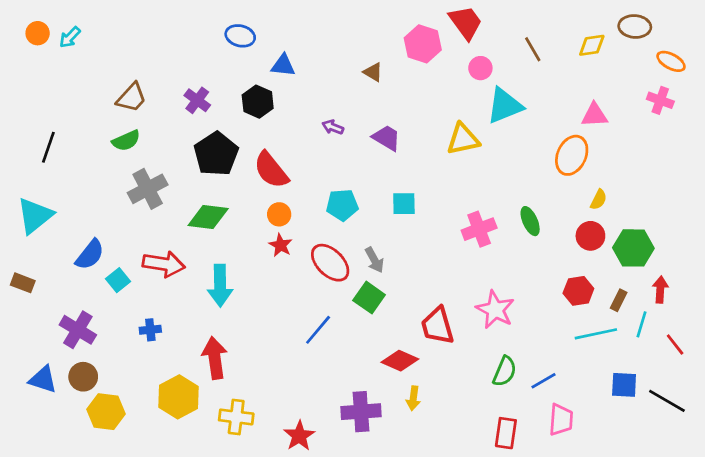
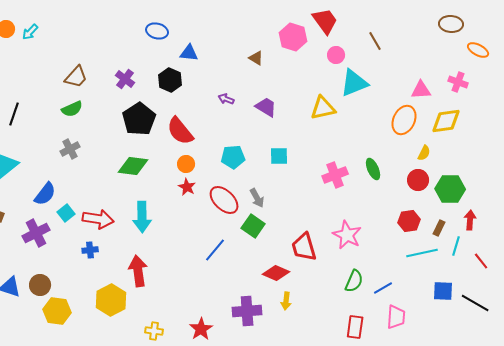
yellow diamond: (592, 45) -> (446, 121), moved, size x1.4
pink cross: (660, 100) -> (458, 82), moved
gray cross: (148, 189) -> (70, 149), moved, size x0.7
red arrow: (164, 264) -> (98, 219), moved
purple cross: (78, 330) -> (36, 233), moved, turned 32
yellow cross: (236, 417) -> (154, 331), moved, size x0.7

